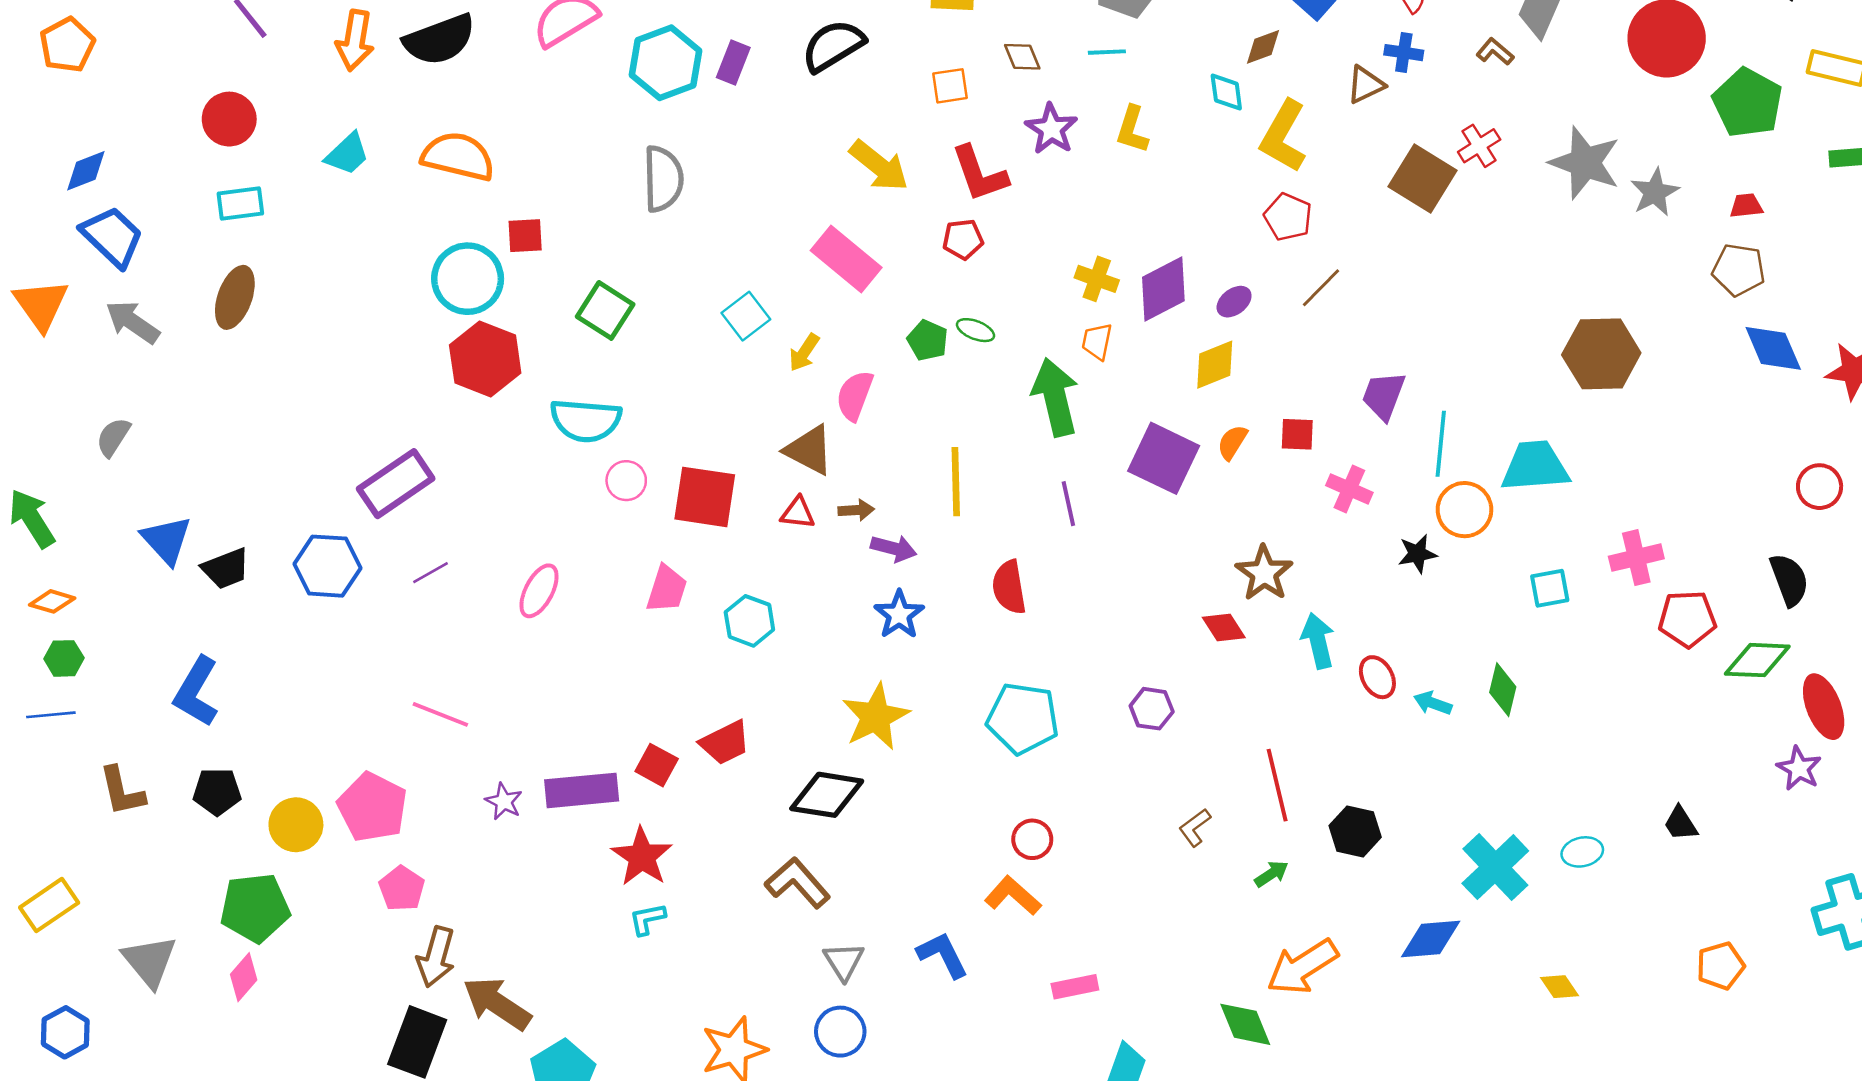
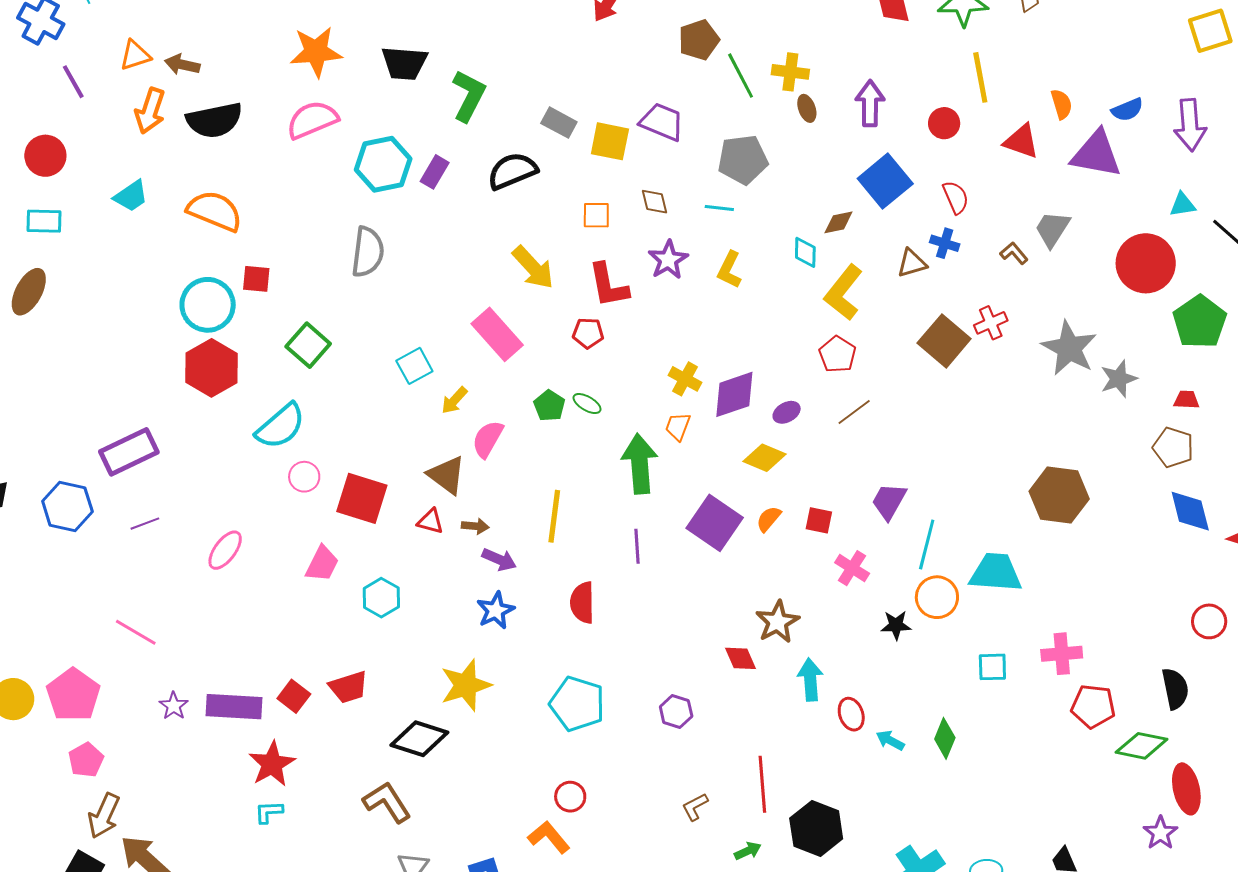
yellow diamond: (1215, 365) -> (764, 458), turned 36
cyan semicircle: (586, 420) -> (281, 426), turned -54
black hexagon: (1355, 831) -> (816, 829), size x1.4

